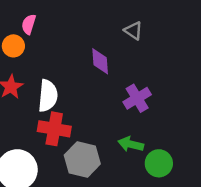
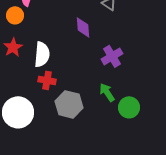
red cross: (54, 129) -> (47, 80), size x0.7
green arrow: (131, 144) -> (107, 92), turned 42

